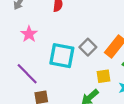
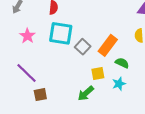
cyan square: (62, 56) -> (61, 33), moved

